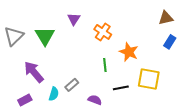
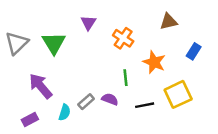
brown triangle: (166, 18) -> (169, 22), moved
blue rectangle: (170, 42) -> (194, 51), moved
yellow square: (149, 79) -> (178, 94), turned -35
purple semicircle: (95, 100) -> (110, 99), moved

